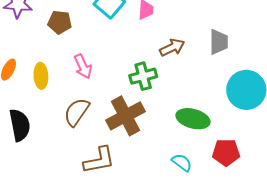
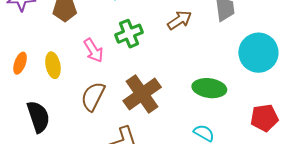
green cross: (143, 76) -> (129, 34), moved
red pentagon: (226, 152) -> (264, 118), moved

